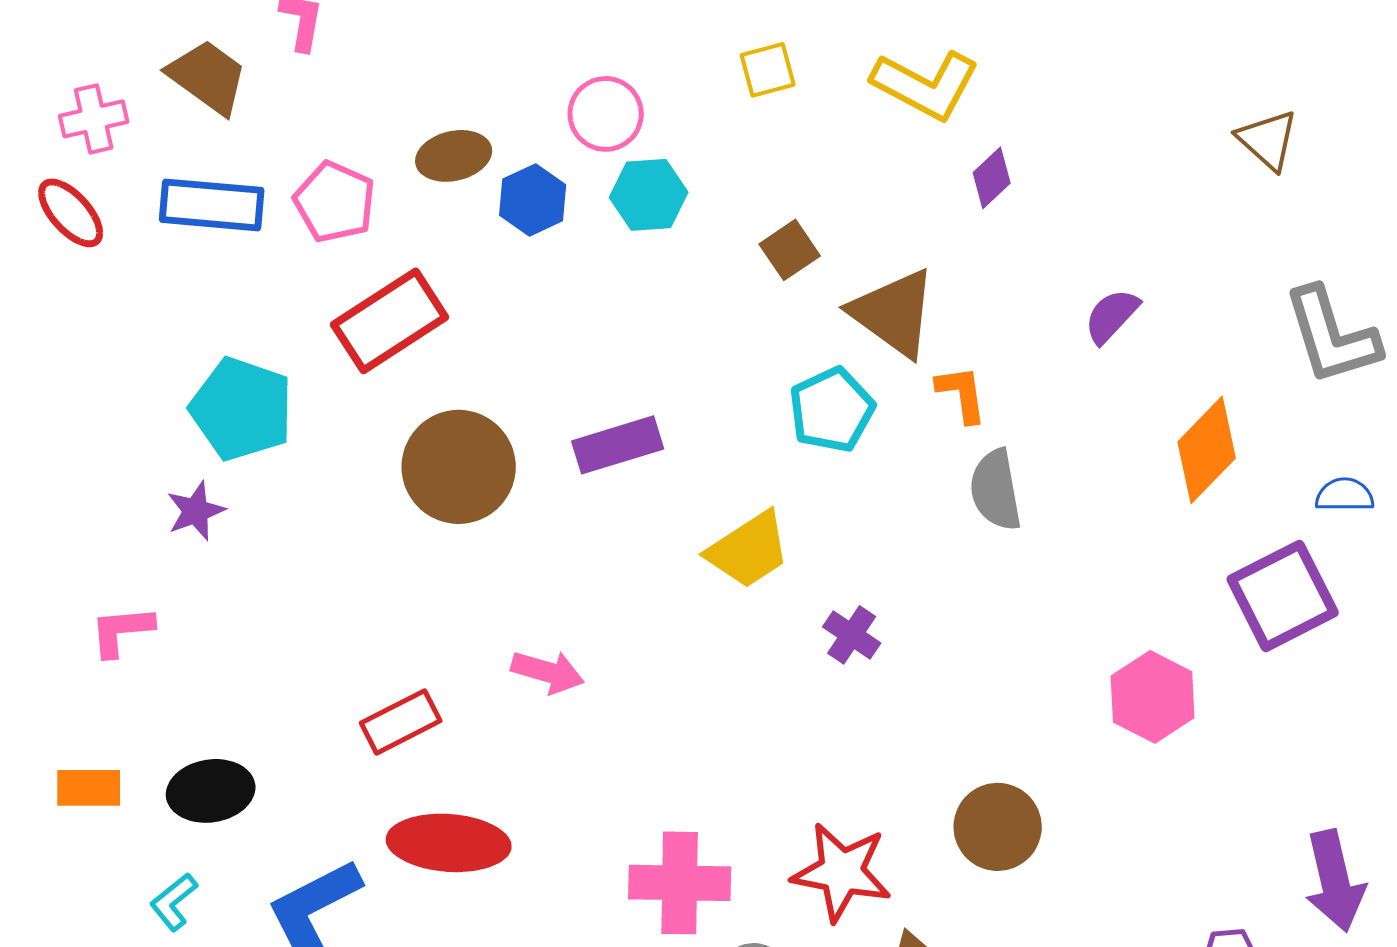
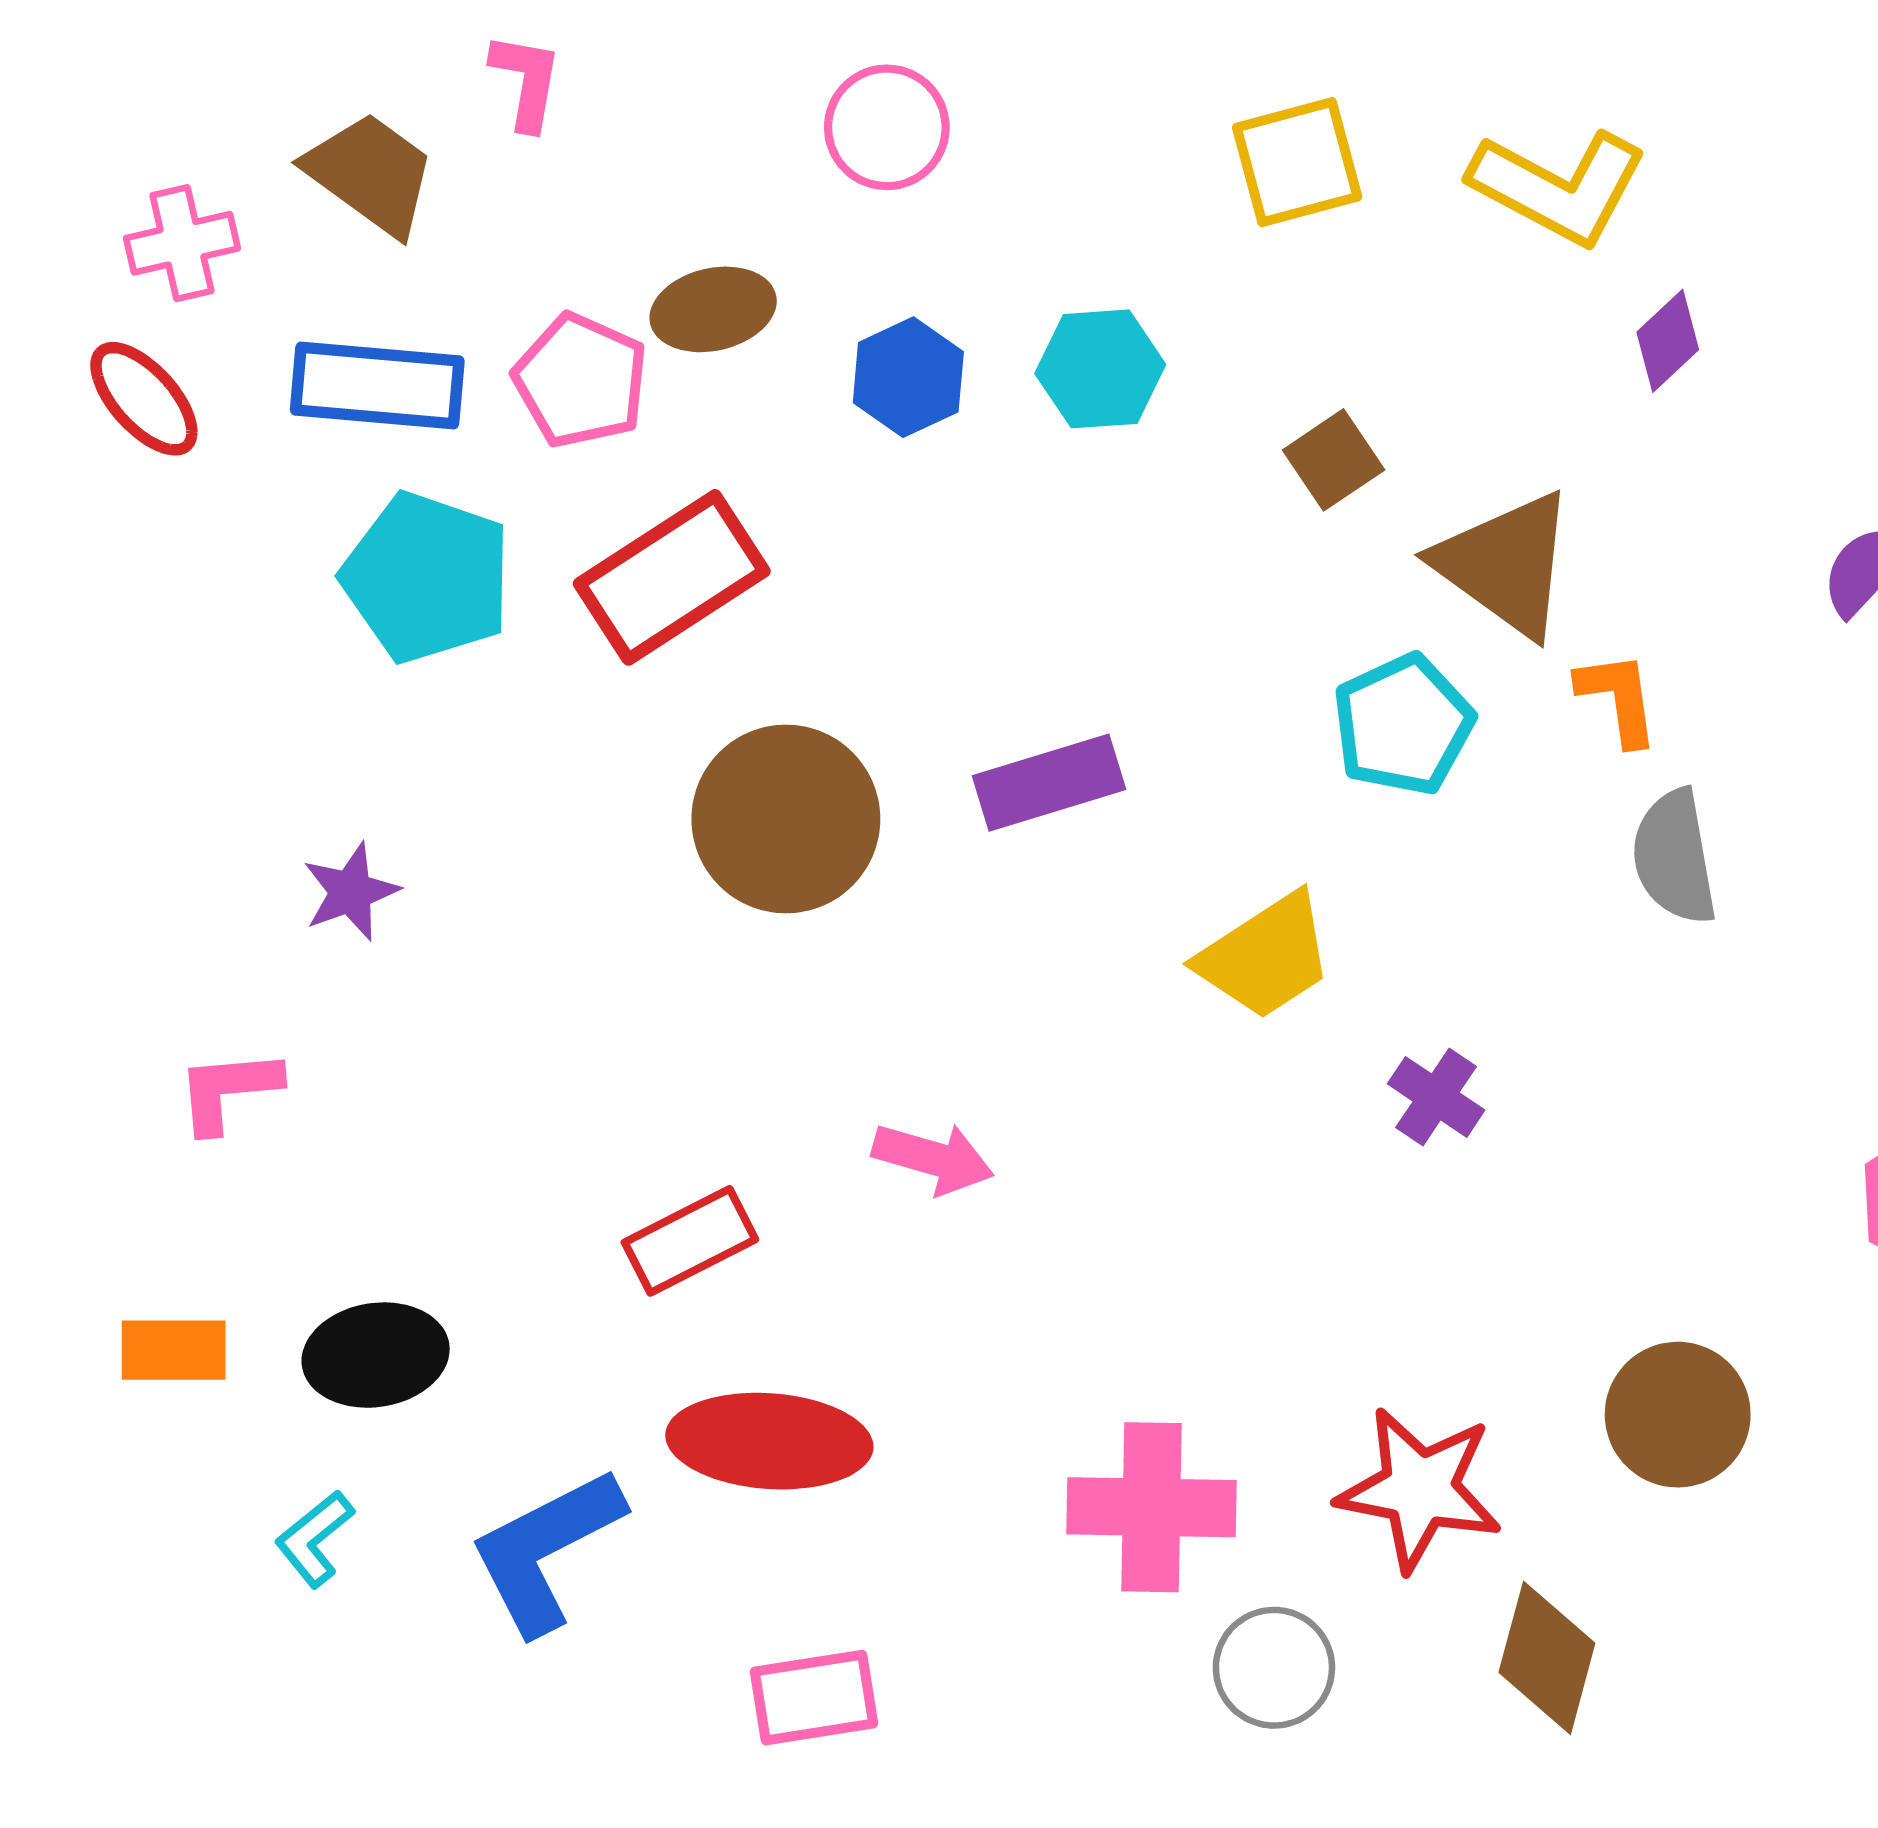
yellow square: (768, 70) -> (1297, 162), size x1.4
pink circle: (606, 114) -> (887, 127), moved
brown ellipse: (454, 156) -> (713, 309), moved
cyan pentagon: (242, 409) -> (427, 577), moved

